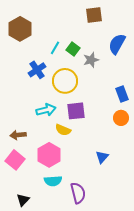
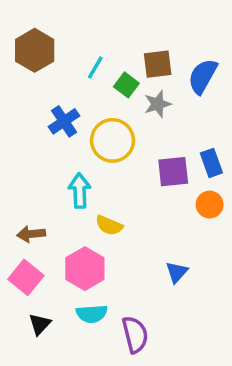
brown square: (94, 15) -> (158, 64), moved
cyan line: (55, 48) -> (95, 68), moved
cyan arrow: (46, 110) -> (80, 191), turned -78
purple square: (76, 111) -> (173, 172), moved
black triangle: (23, 200) -> (40, 324), moved

